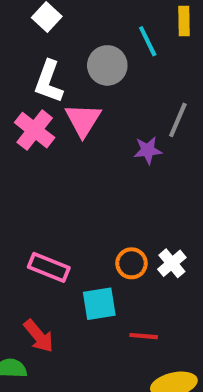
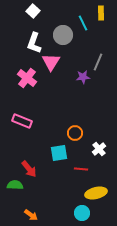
pink cross: (35, 130) -> (27, 78), moved
white cross: (172, 263) -> (99, 149), moved
pink rectangle: (49, 267) -> (22, 121), moved

